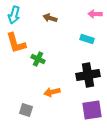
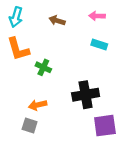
pink arrow: (95, 14) -> (97, 16), moved
black cross: (88, 75) -> (86, 95), moved
orange arrow: (52, 92) -> (38, 105), moved

